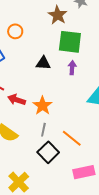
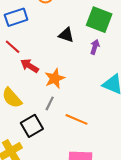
orange line: (72, 138) -> (77, 119), turned -30
black square: (48, 152) -> (32, 126), moved

